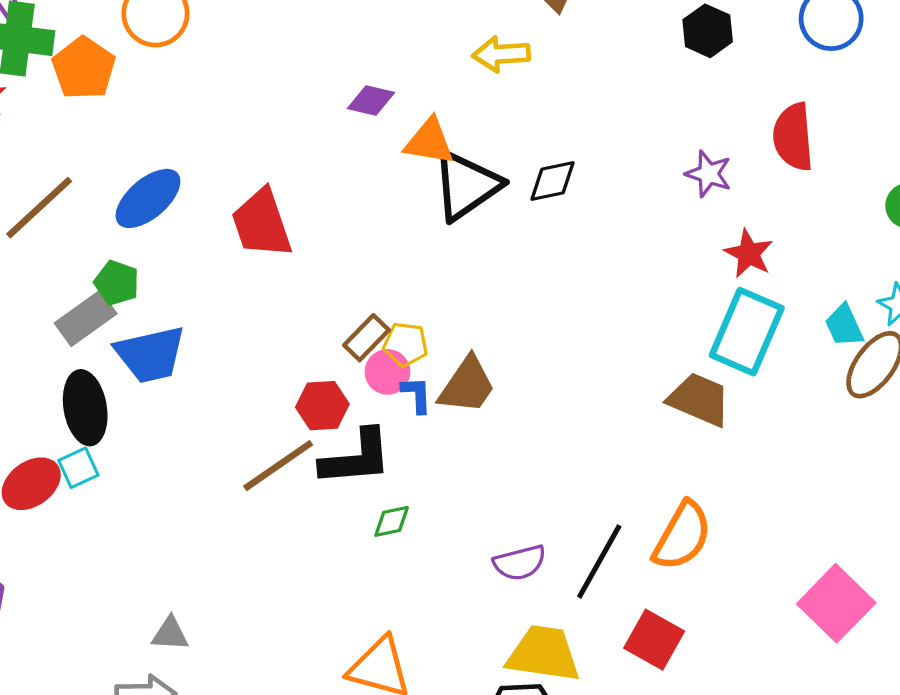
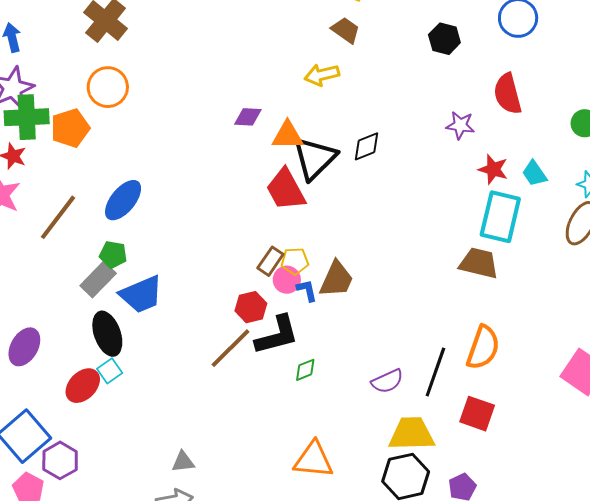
orange pentagon: (84, 68) -> (70, 128), turned 30
red trapezoid: (262, 223) -> (286, 190), moved
cyan trapezoid: (844, 326) -> (534, 173), moved

